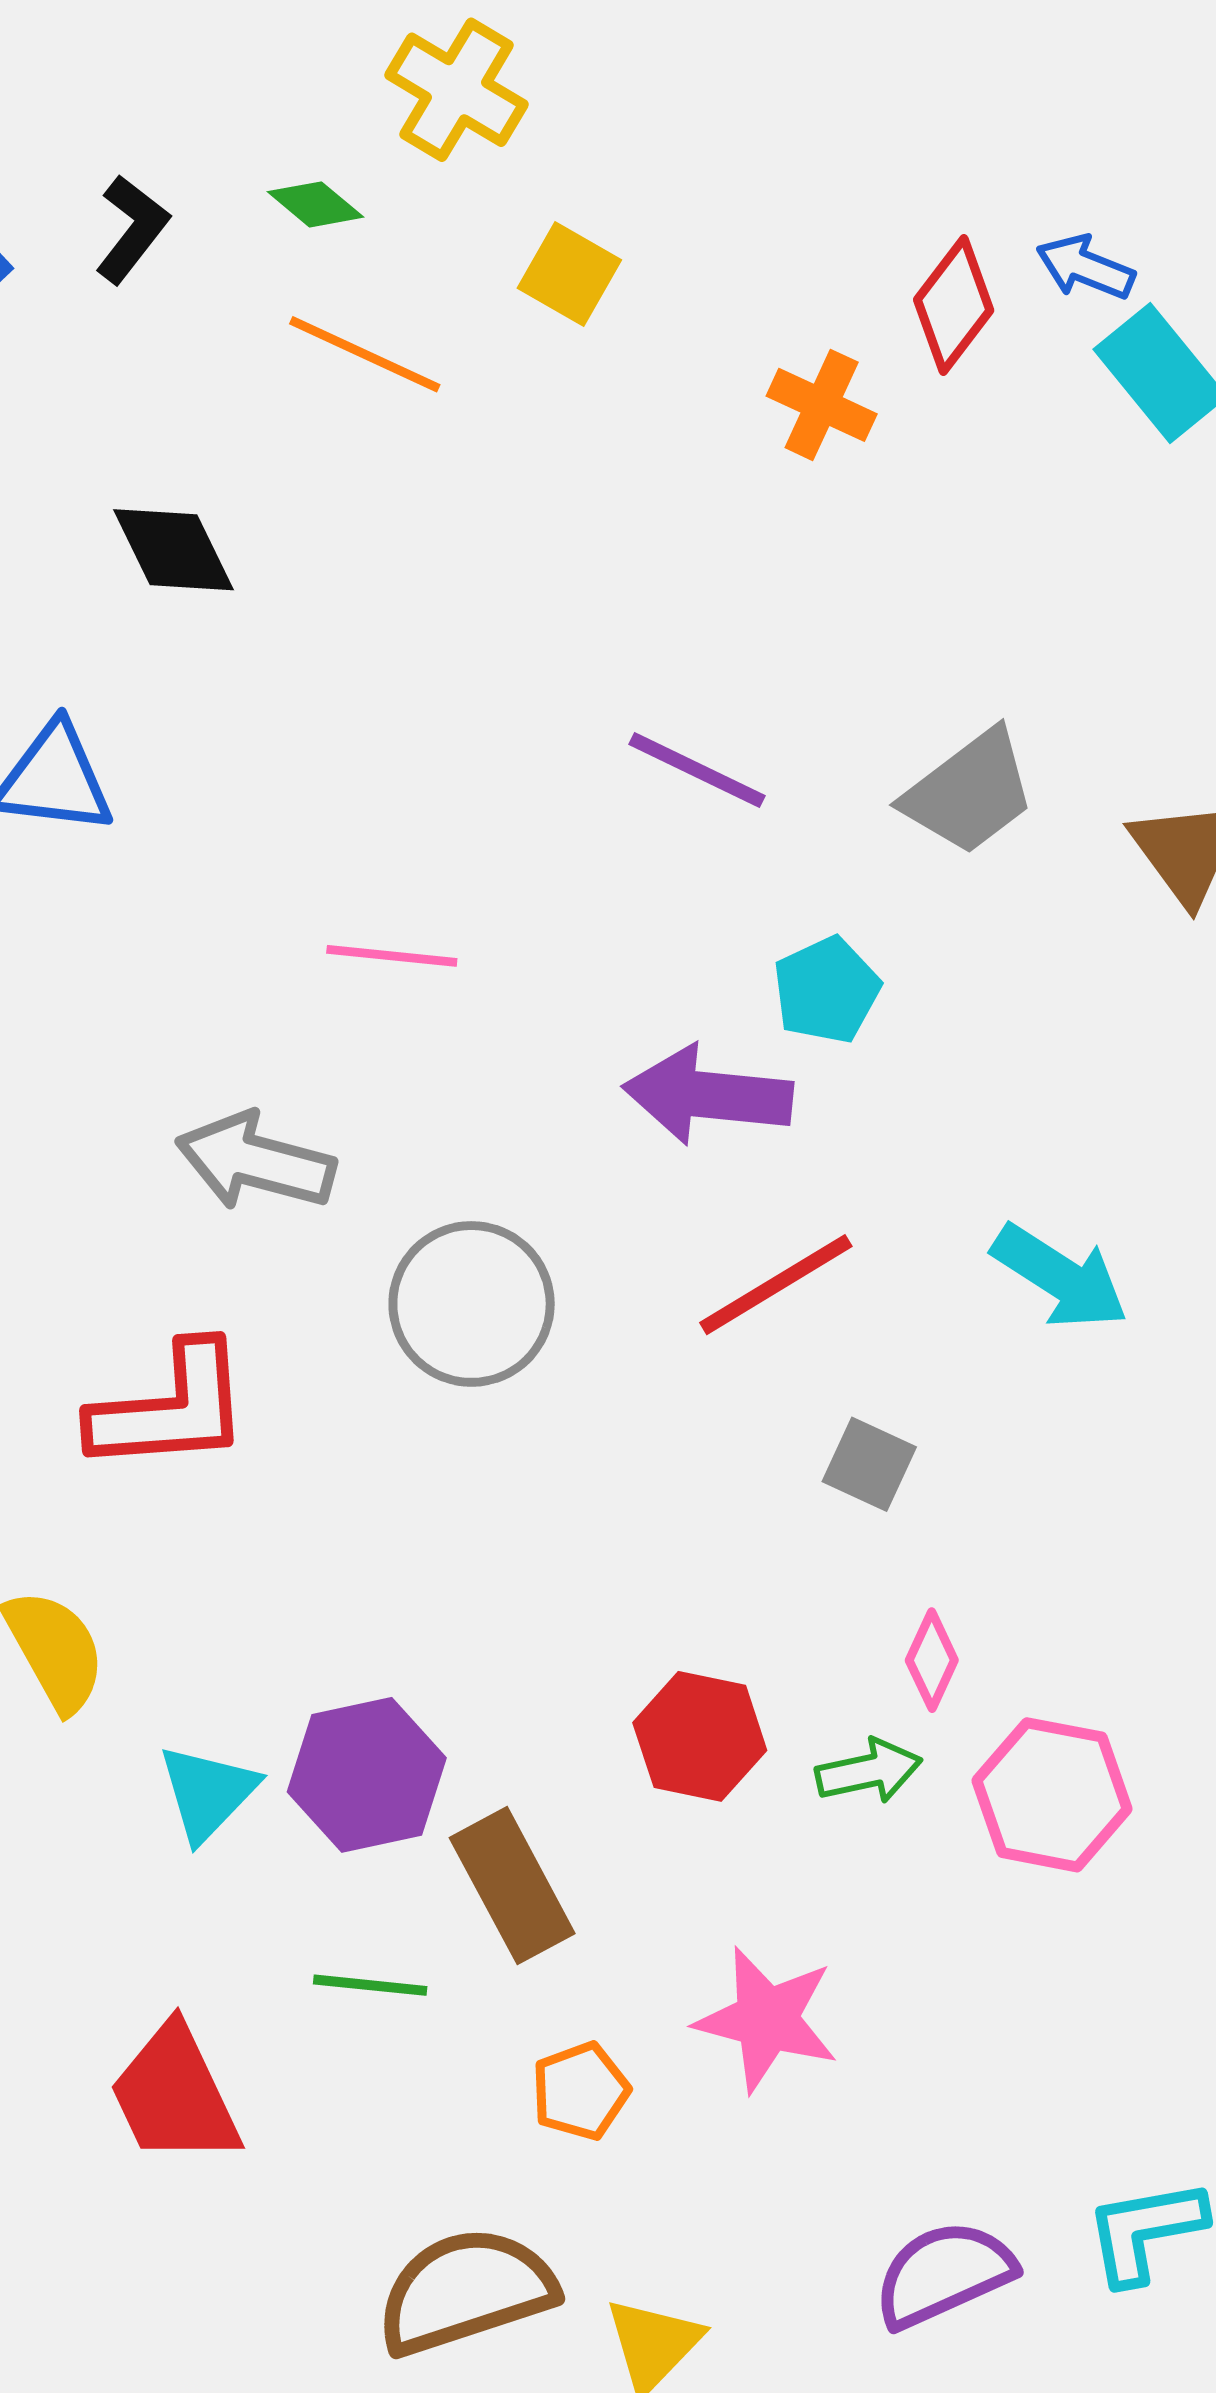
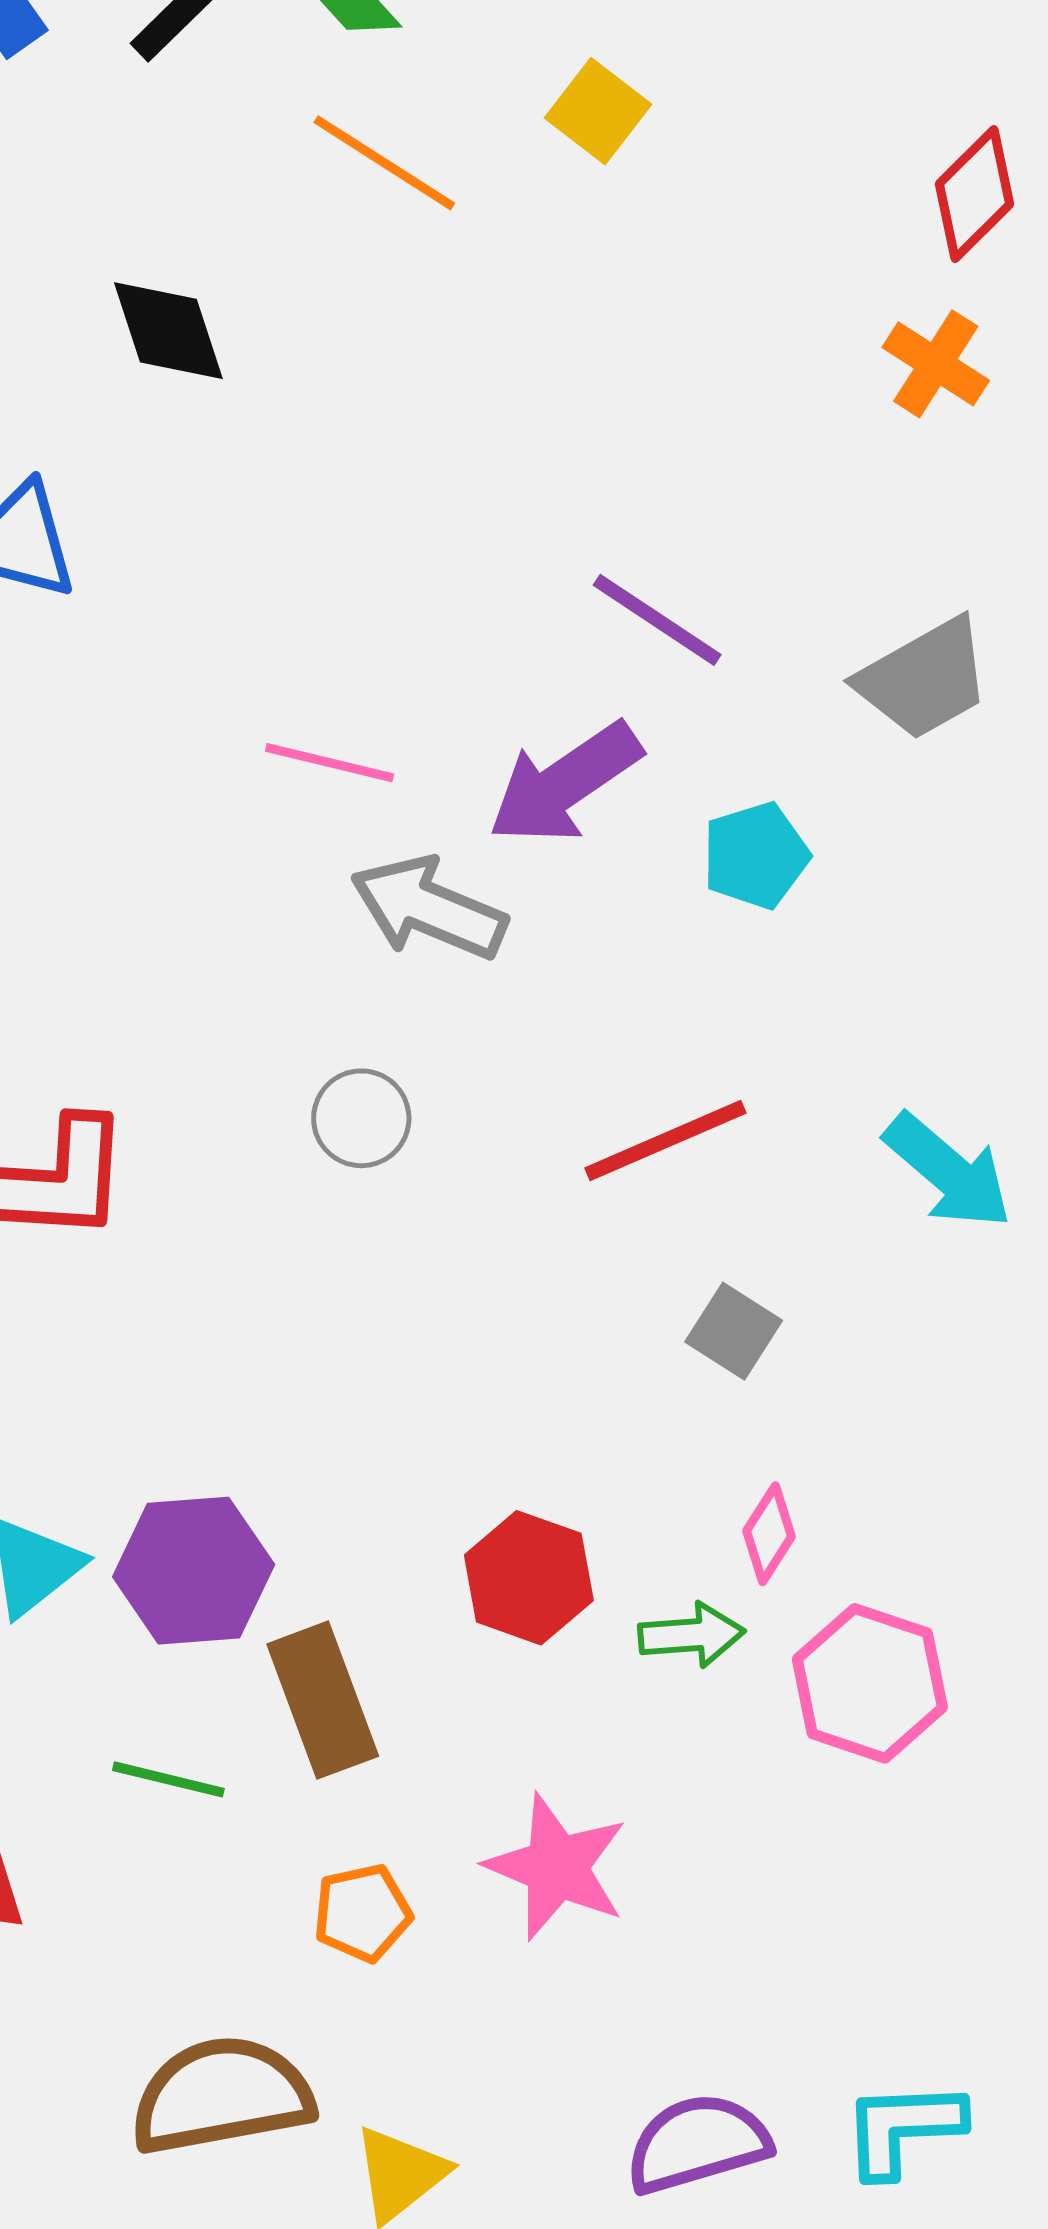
orange cross: (822, 405) -> (936, 364), moved
purple arrow: (708, 1095) -> (565, 783), moved, turned -48
gray arrow: (255, 1161) -> (429, 908), moved
gray circle: (472, 1304) -> (361, 1118), size x0.6

